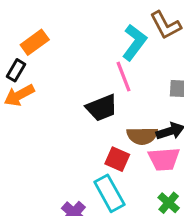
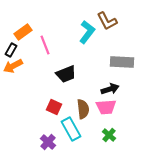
pink line: (123, 77) -> (45, 45), moved
brown semicircle: (142, 136) -> (83, 109), moved, turned -96
red square: (117, 159) -> (54, 107), moved

